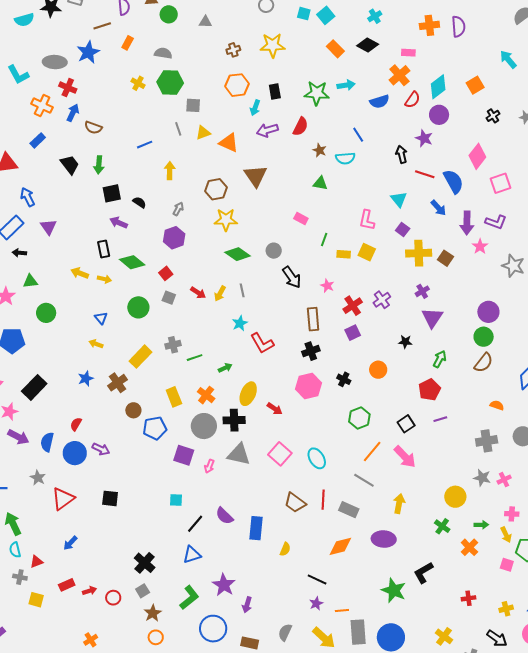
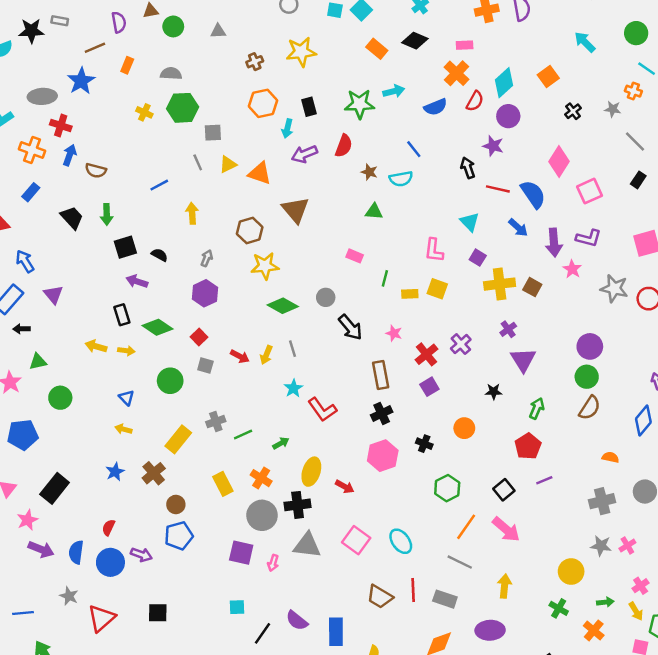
blue pentagon: (155, 428) -> (179, 536), moved
pink cross: (512, 514) -> (641, 586), turned -32

